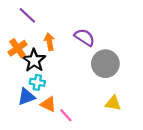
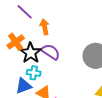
purple semicircle: (85, 37) -> (51, 52), moved
orange arrow: (49, 42) -> (45, 27), moved

